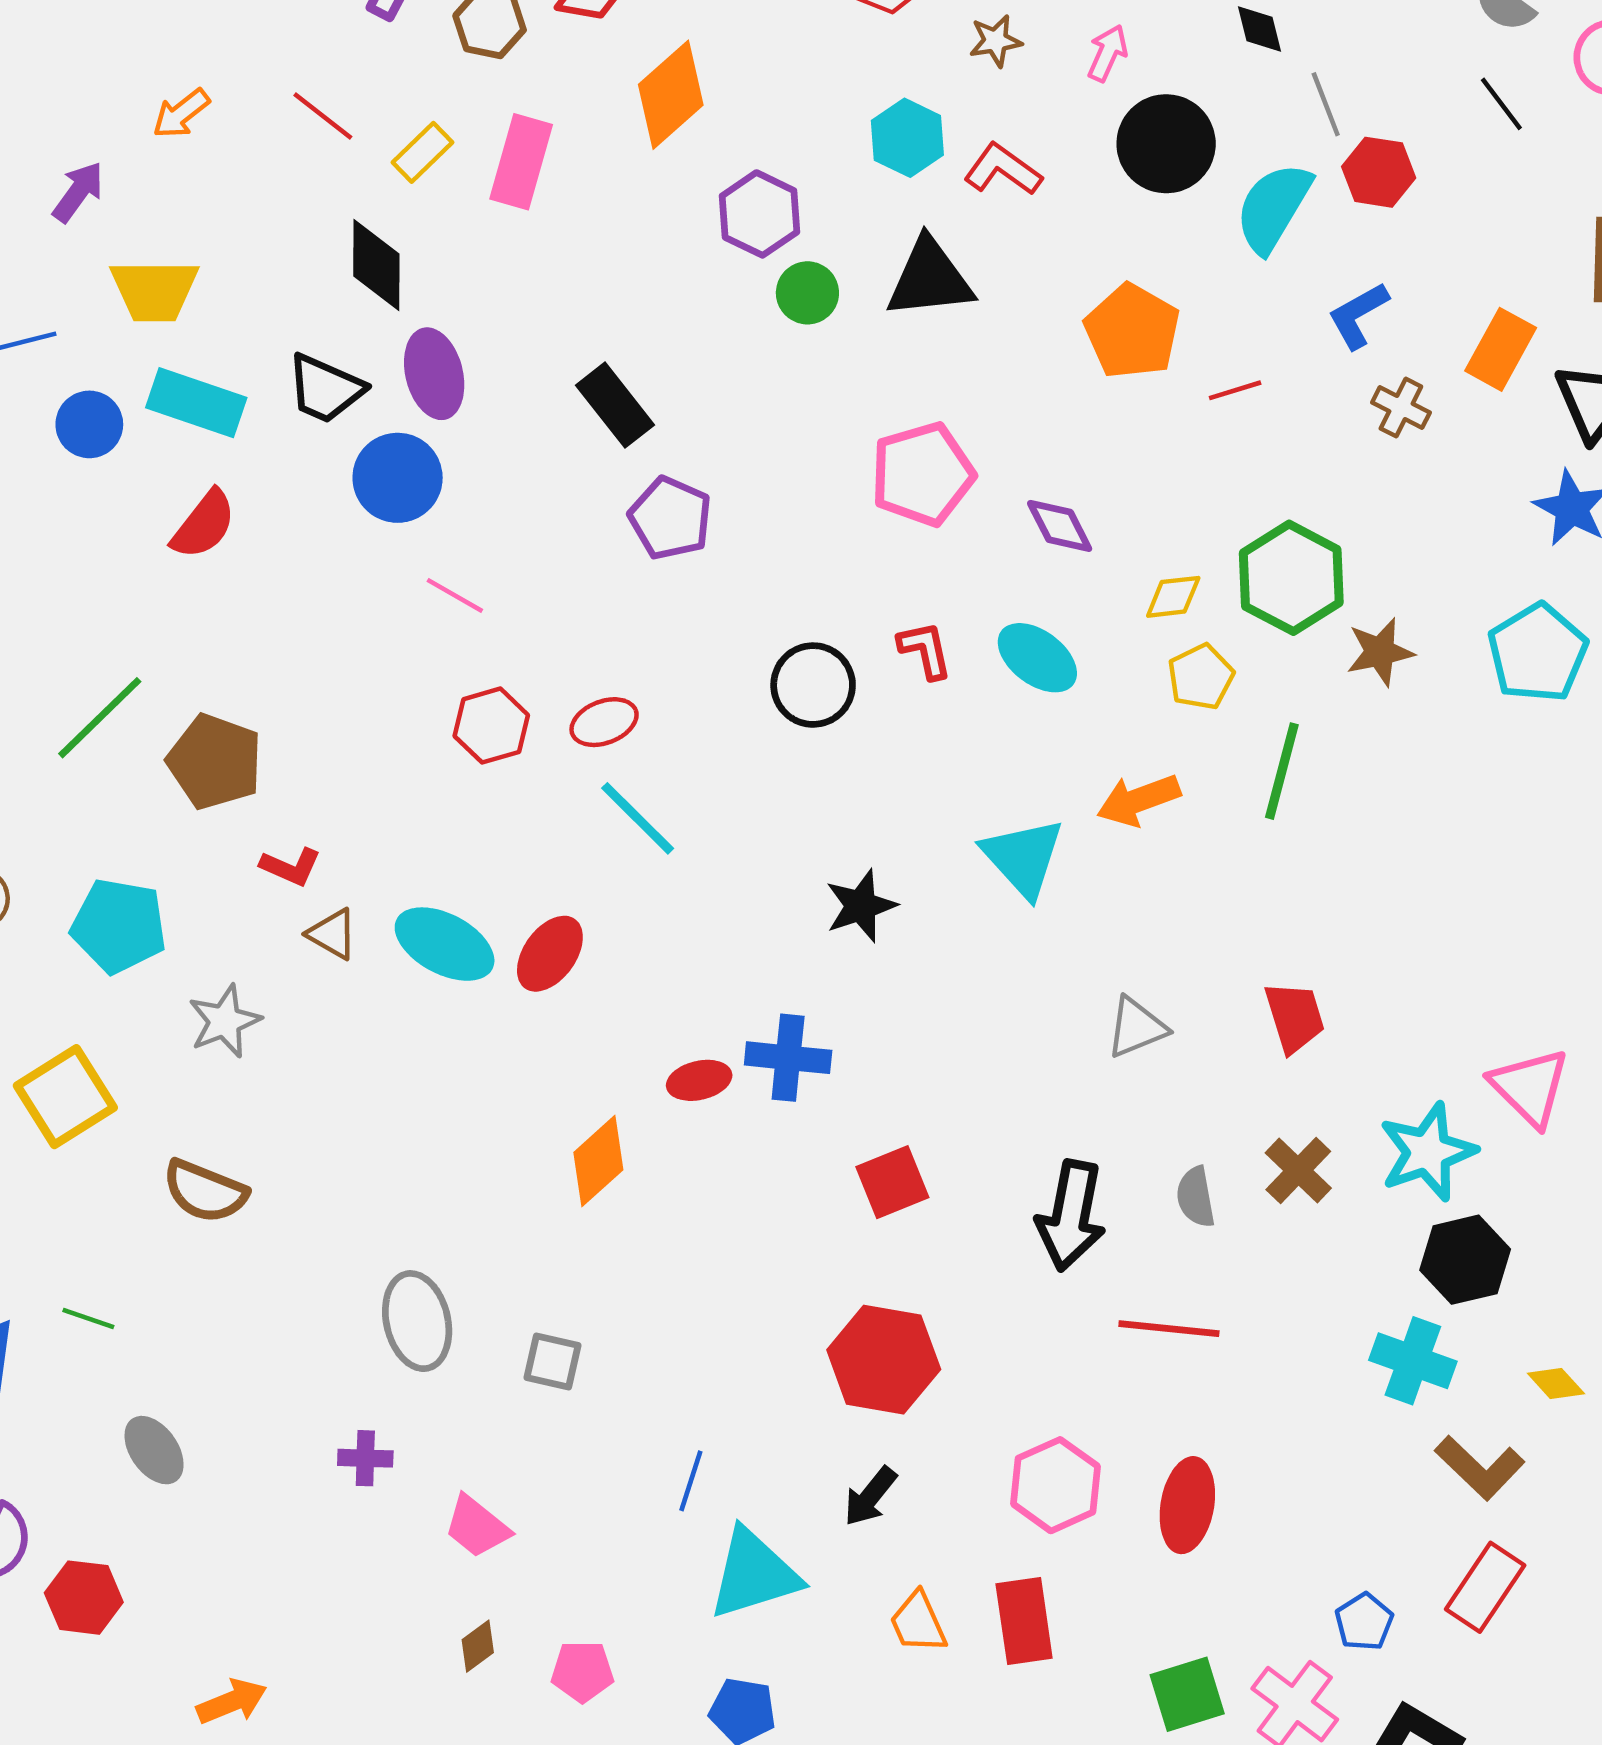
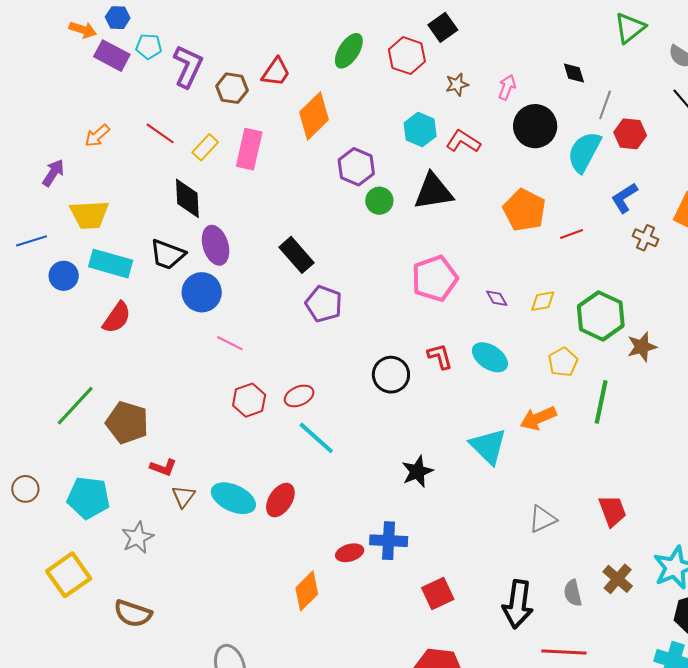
gray line: (1326, 104) -> (605, 105), turned 44
purple diamond: (1060, 526) -> (497, 298), size x0.7
yellow diamond: (1173, 597) -> (543, 301), moved
brown triangle: (332, 934) -> (183, 496), turned 40

